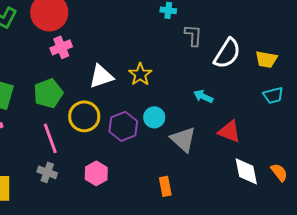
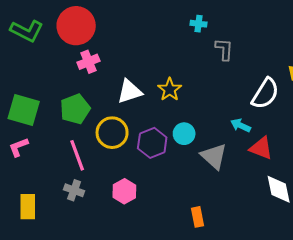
white semicircle: (227, 53) -> (265, 94), moved
cyan arrow: (203, 96) -> (241, 125), moved
orange rectangle: (165, 186) -> (197, 217), moved

